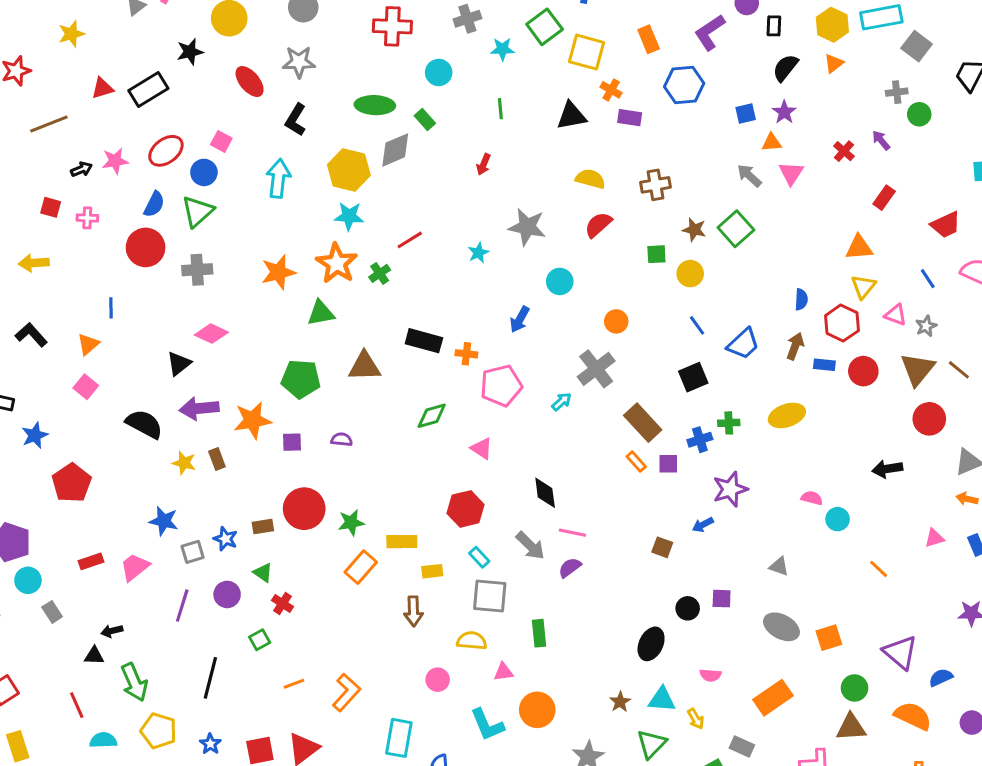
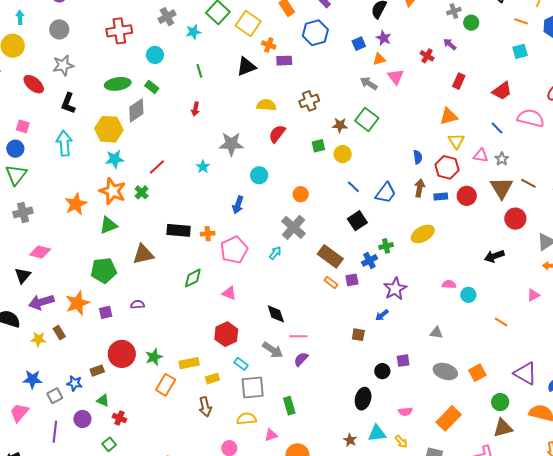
yellow square: (587, 52) -> (248, 24), turned 30

